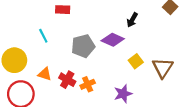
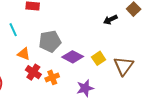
black arrow: (132, 20) -> (110, 20), moved, turned 32
purple diamond: (113, 40) -> (73, 57), moved
orange triangle: (45, 74) -> (24, 54), moved

